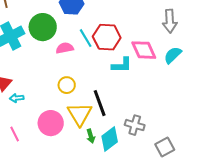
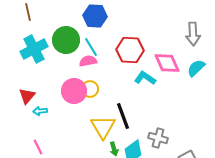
cyan line: (86, 38) -> (91, 47), moved
cyan L-shape: (122, 65) -> (145, 78), turned -145
yellow circle: (67, 85) -> (90, 89), moved
pink circle: (51, 123) -> (74, 91), moved

